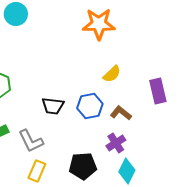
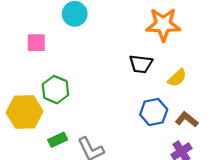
black trapezoid: (53, 106) -> (141, 64), moved

